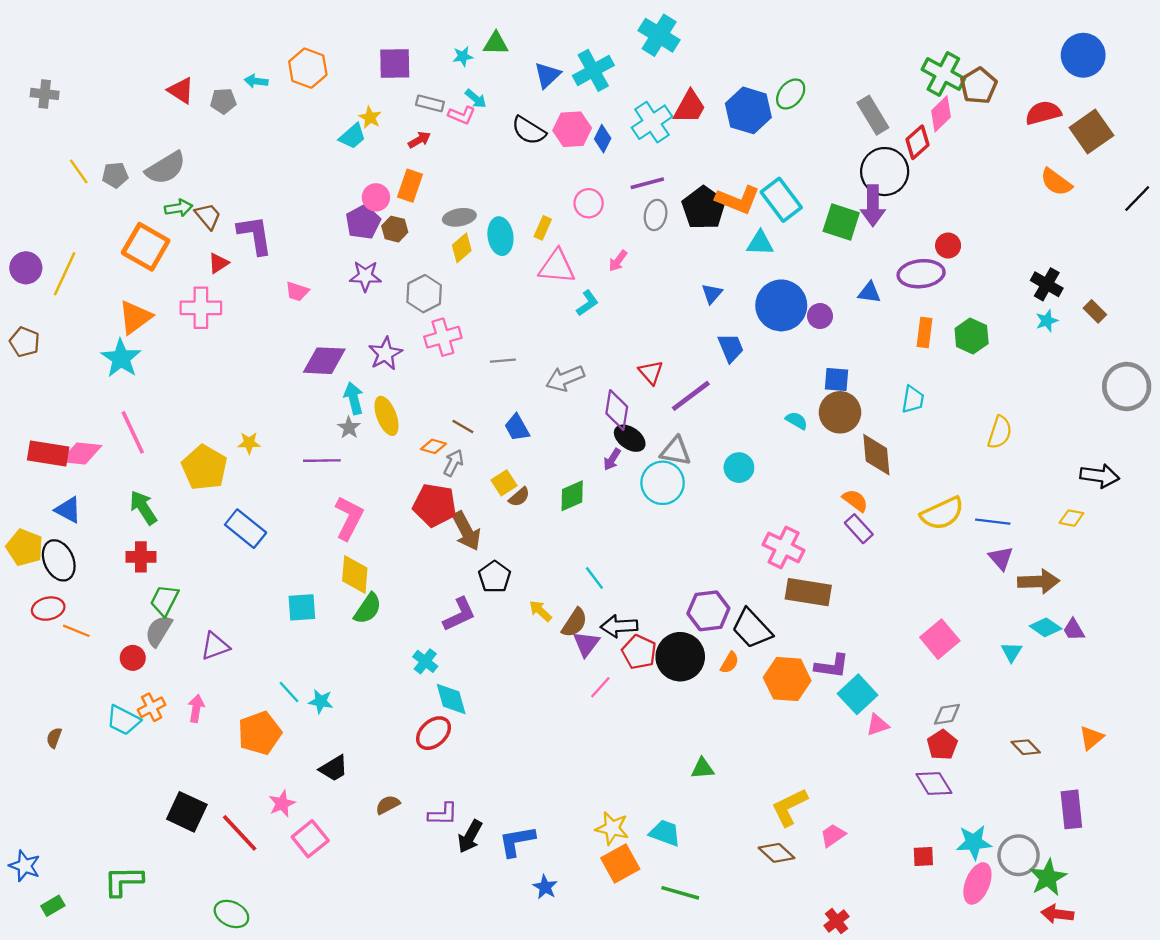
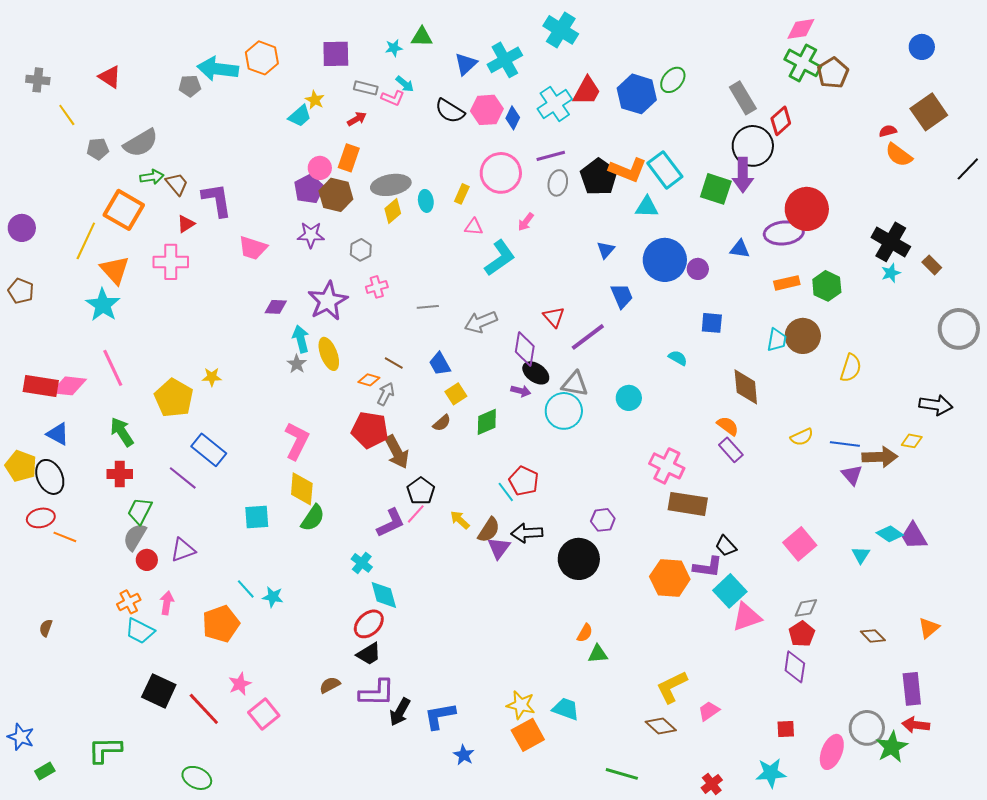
blue circle: (1083, 55) -> (922, 47), size x0.7
cyan arrow: (256, 81) -> (218, 69), size x2.0
red triangle: (181, 90) -> (110, 77), moved
red semicircle: (1043, 113) -> (888, 131), moved, size x0.6
pink diamond: (941, 114) -> (801, 29), moved, turned 36
yellow line: (79, 172) -> (67, 115), moved
pink circle: (589, 203) -> (501, 173), size x1.6
gray ellipse: (459, 217) -> (391, 185), size x1.4
brown hexagon: (395, 229) -> (336, 195), size x1.5
cyan ellipse: (500, 236) -> (426, 201), size x0.7
red circle: (948, 246) -> (807, 209), size x2.0
pink triangle: (557, 267) -> (474, 227), size x0.6
yellow line: (65, 274) -> (86, 241), moved
black cross: (1047, 284) -> (891, 242), size x1.4
pink trapezoid: (297, 291) -> (253, 248), size x1.4
gray hexagon: (424, 294) -> (361, 250), size x0.7
cyan L-shape: (587, 303) -> (500, 258), size x1.6
orange triangle: (135, 317) -> (115, 270), turned -36
orange rectangle: (925, 332) -> (787, 283), turned 70
pink cross: (443, 337) -> (377, 287), size x0.7
purple star: (385, 354) -> (328, 301), size x1.4
purple diamond: (324, 361) -> (276, 307), size x0.6
brown circle: (840, 412) -> (803, 336), moved
purple arrow: (612, 459) -> (521, 391), turned -108
purple line: (322, 461) -> (183, 478), moved, turned 40
yellow square: (504, 483) -> (456, 394), moved
yellow semicircle: (942, 513) -> (802, 437), size x0.6
brown arrow: (1039, 582) -> (880, 457), moved
purple hexagon: (708, 611) -> (603, 520), size x0.7
black trapezoid: (752, 629) -> (726, 546), moved, size x0.6
purple trapezoid: (1074, 630) -> (914, 536), size x1.4
red pentagon: (639, 652) -> (524, 481), moved
red circle: (133, 658) -> (147, 560), moved
orange semicircle: (730, 663) -> (585, 633), moved
pink line: (600, 687) -> (416, 514), moved
cyan trapezoid: (123, 720) -> (140, 631), moved
pink triangle: (878, 725) -> (747, 617), size x1.5
black trapezoid: (334, 768) -> (369, 654), moved
purple diamond: (934, 784) -> (795, 667), turned 40
purple L-shape: (443, 814) -> (377, 693), size x1.4
cyan star: (974, 842) -> (771, 773), moved
green line: (680, 893) -> (622, 774), moved
red arrow: (1057, 914) -> (916, 725), moved

